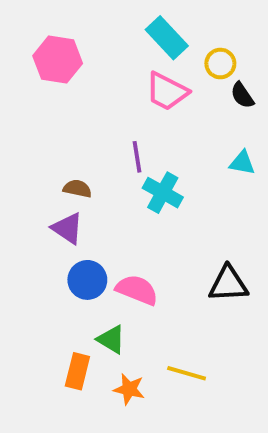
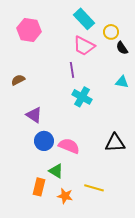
purple line: (137, 157) -> (72, 70), moved
brown semicircle: (77, 189) -> (18, 80), moved, turned -40

